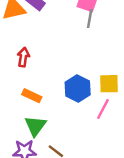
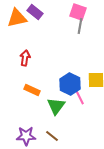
pink line: (103, 109) -> (79, 96), moved, turned -54
green triangle: (35, 126) -> (56, 106), moved

